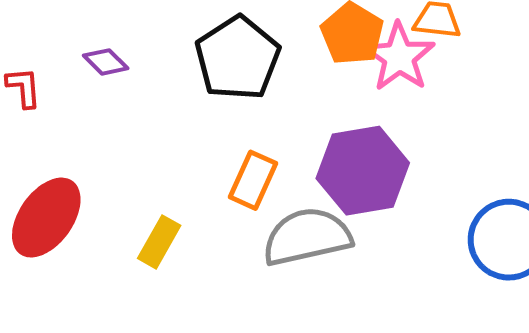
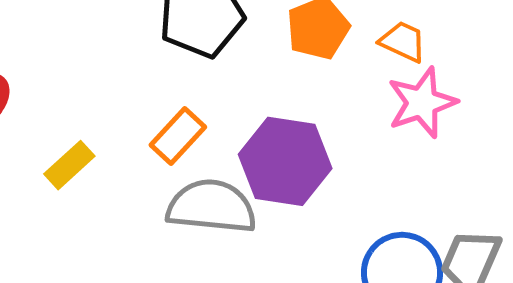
pink star: (399, 57) -> (422, 103), moved

